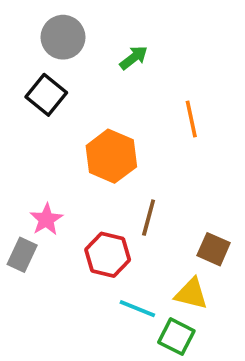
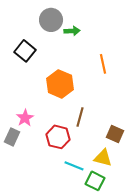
gray circle: (63, 37) -> (51, 20), moved
green arrow: (134, 58) -> (72, 31), turned 35

